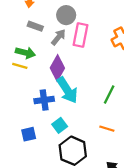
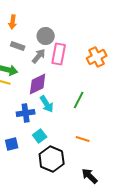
purple diamond: (57, 68) -> (38, 84), turned 35
cyan arrow: (67, 90) -> (47, 104), size x0.7
green line: (109, 94) -> (79, 100), moved

